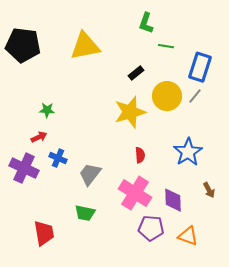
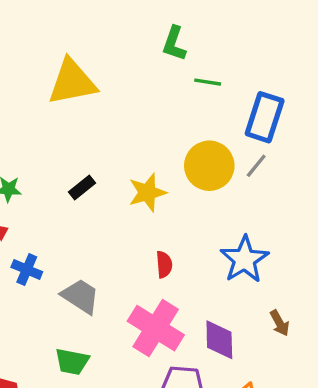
black rectangle: (136, 73) -> (82, 187), moved
yellow star: (130, 112) -> (147, 192), size x0.7
gray trapezoid: (90, 174) -> (80, 296), turned 85

